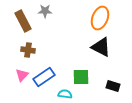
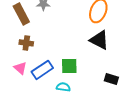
pink triangle: (22, 75) -> (20, 68), turned -32
green square: (81, 77) -> (69, 66), moved

